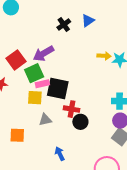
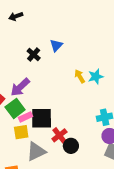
yellow arrow: (104, 56) -> (80, 76), turned -112
red cross: (71, 109) -> (59, 135), turned -35
gray triangle: (45, 120) -> (36, 151), size x1.5

